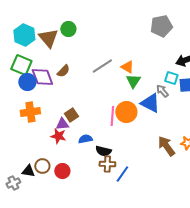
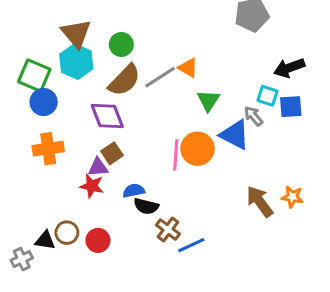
green circle: (68, 29) -> (121, 44), moved
cyan hexagon: (24, 35) -> (76, 62), moved
orange triangle: (127, 67) -> (188, 68), moved
brown semicircle: (63, 71) -> (124, 80), moved, size x1.6
purple diamond: (42, 77) -> (107, 116), moved
black semicircle: (103, 151) -> (146, 206), moved
brown cross: (107, 164) -> (168, 230), turned 35
blue line: (122, 174) -> (191, 245), turned 30

